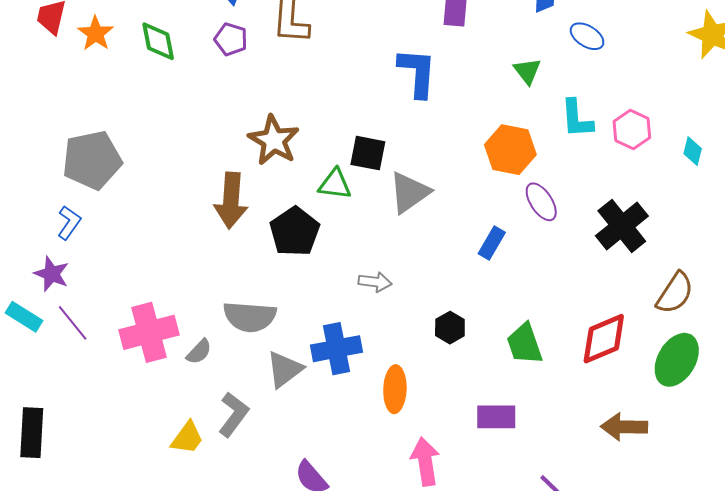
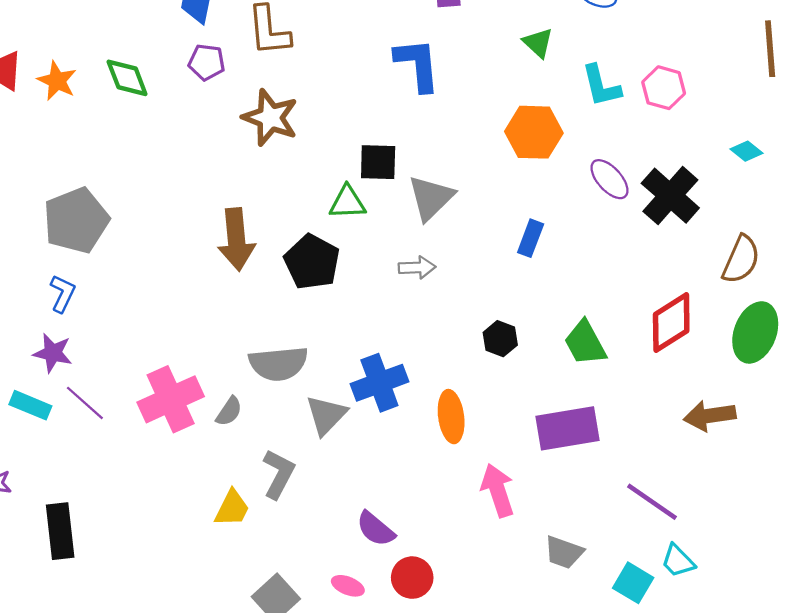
brown star: (274, 140) -> (270, 118), moved
cyan diamond: (693, 151) -> (747, 151), moved, turned -56
purple ellipse: (541, 202) -> (609, 179), moved
gray arrow: (375, 282) -> (417, 267), moved
purple rectangle: (496, 417) -> (568, 428), size x1.4

